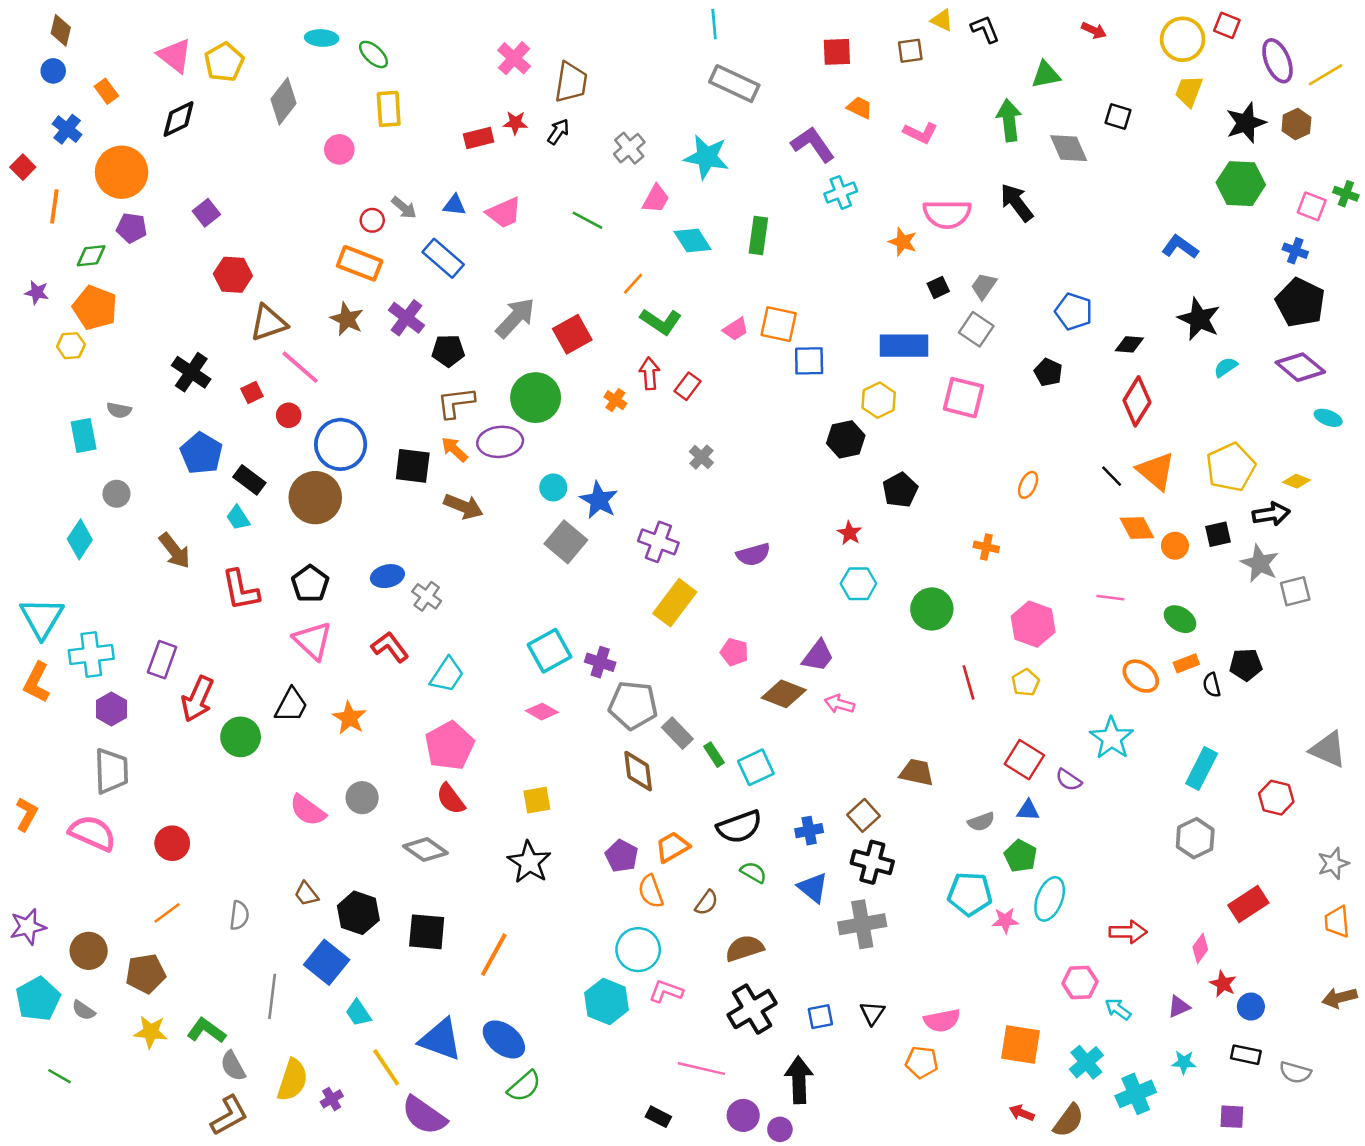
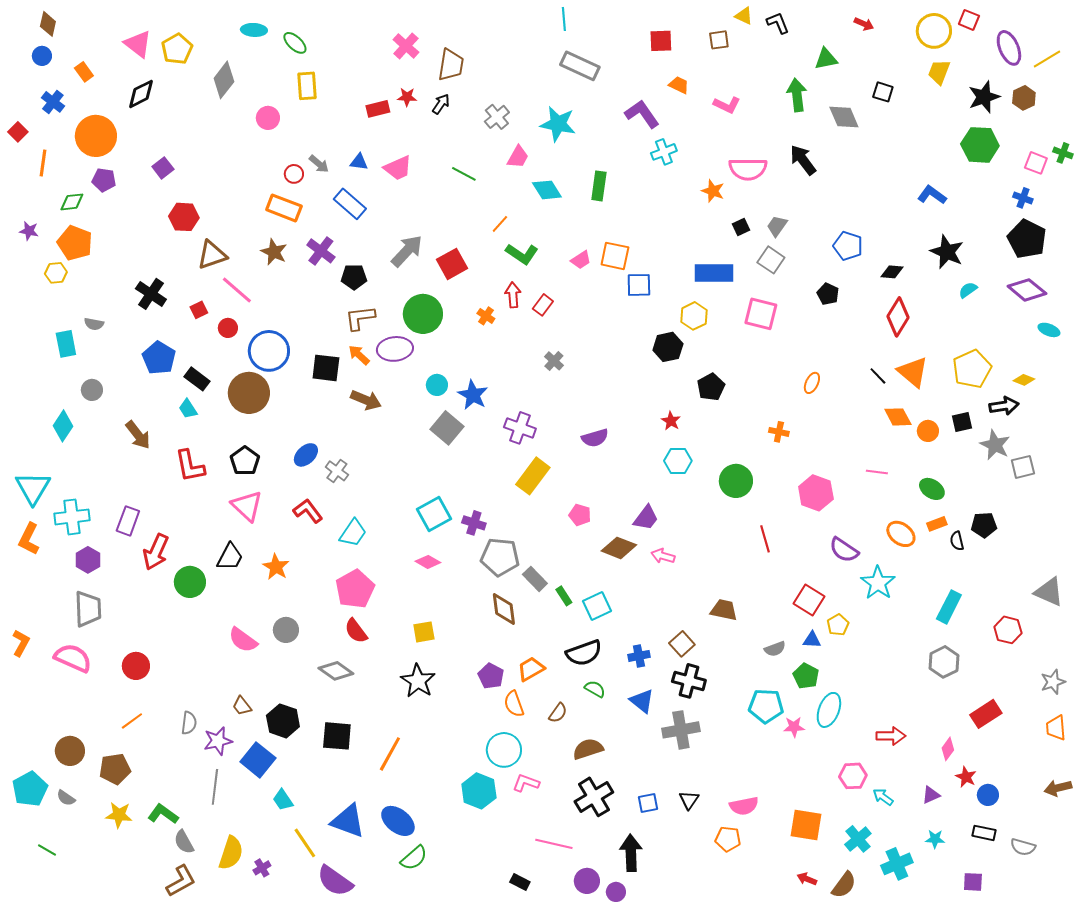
blue ellipse: (387, 576) -> (306, 455), turned -30
yellow pentagon: (1026, 682) -> (838, 625), moved
purple semicircle: (1069, 780) -> (844, 550), moved, size x1.4
purple star: (28, 927) -> (218, 741), moved

